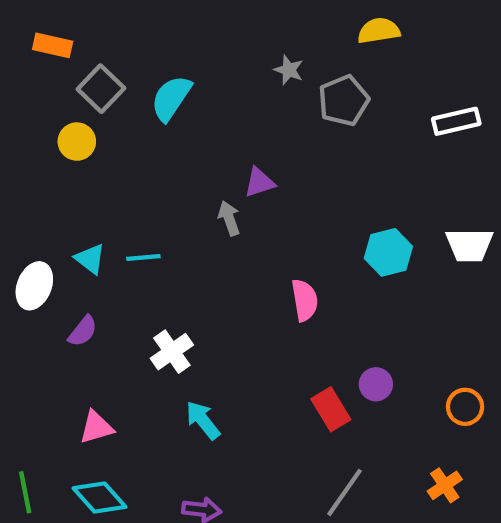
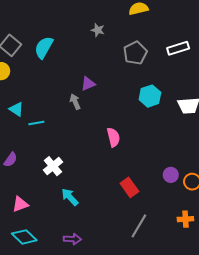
gray pentagon: (344, 101) -> (135, 53), moved
cyan hexagon: (388, 252) -> (150, 96), moved
cyan triangle: (90, 259) -> (16, 109), moved
purple circle: (376, 384) -> (171, 175), moved
orange cross: (445, 485) -> (185, 219), turned 35

